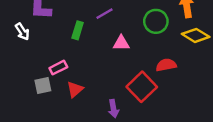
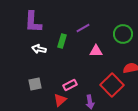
white arrow: (22, 32) -> (39, 49), moved, turned 136
pink rectangle: (58, 68) -> (70, 85), moved
red triangle: (75, 89) -> (60, 100), moved

